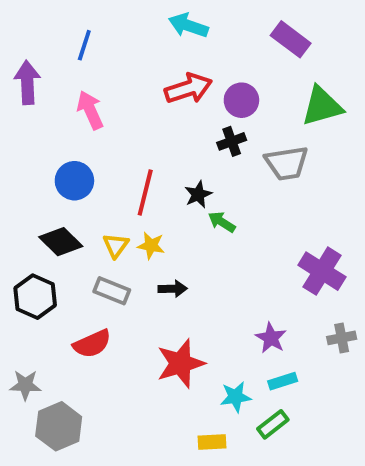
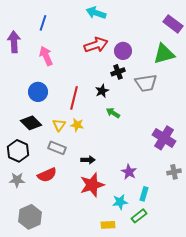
purple rectangle: (291, 39) -> (173, 24), moved
black star: (198, 194) -> (102, 91), moved
black arrow: (173, 289) -> (88, 160), moved
purple star: (271, 338) -> (129, 172), moved
cyan rectangle: (283, 381) -> (144, 194), turned -56
gray star: (25, 385) -> (17, 180), moved

